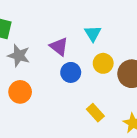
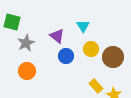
gray star: (19, 56) -> (26, 43), turned 30
yellow rectangle: (95, 113) -> (96, 86), moved

